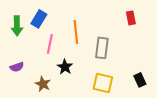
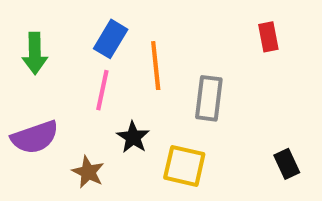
blue rectangle: (39, 19) -> (111, 39), moved
purple semicircle: (17, 67) -> (35, 137), size x1.6
yellow square: (103, 83) -> (184, 166), moved

